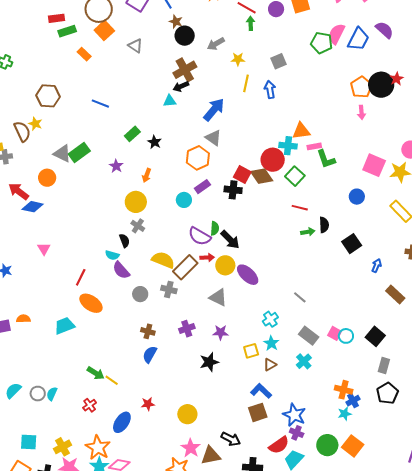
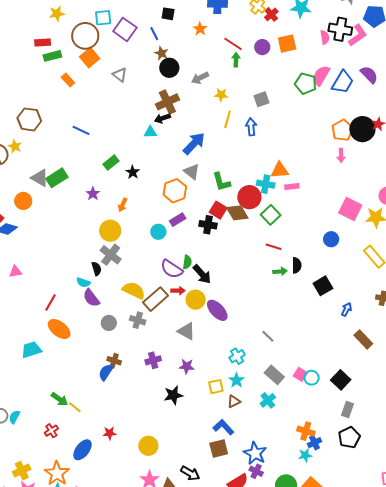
green L-shape: (326, 159) -> (221, 182), moved
gray cross: (138, 226) -> (111, 255), size x1.5
pink triangle: (44, 249) -> (16, 272), turned 48
blue semicircle: (150, 354) -> (106, 372), moved

